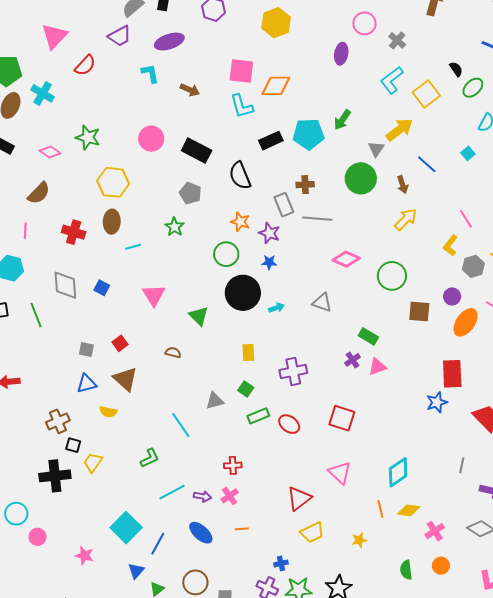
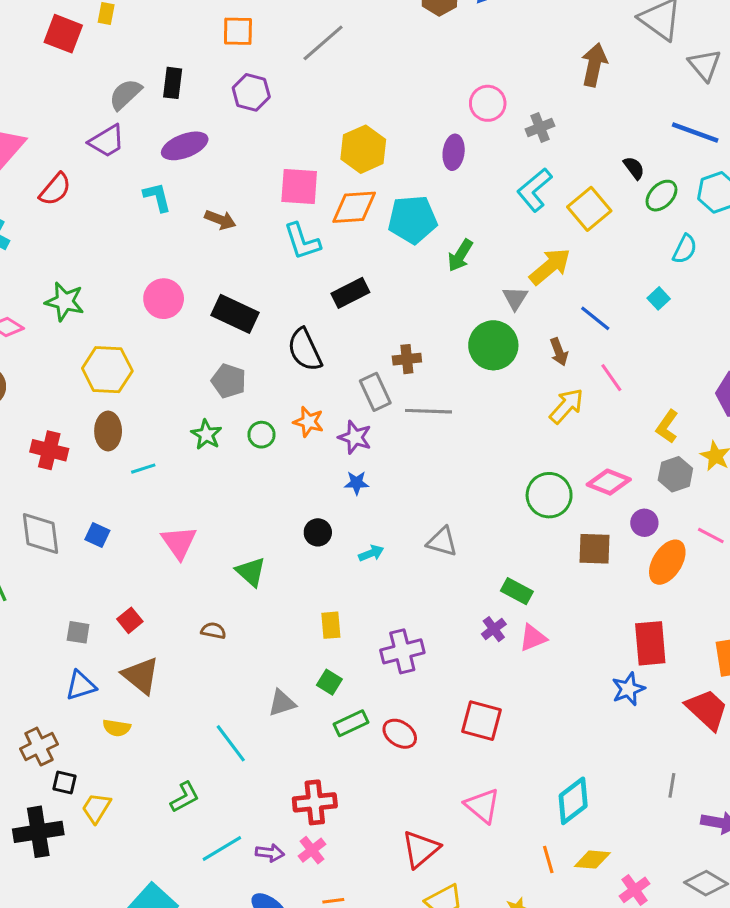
yellow hexagon: (276, 23) -> (363, 149), moved
gray cross: (397, 40) -> (540, 127), turned 30
cyan pentagon: (308, 134) -> (413, 220), moved
pink line: (466, 219) -> (611, 378), moved
yellow L-shape: (450, 245) -> (667, 427), moved
green circle: (226, 254) -> (262, 435), moved, size x0.7
pink diamond: (346, 259) -> (609, 482), moved
black circle: (243, 293) -> (318, 532), size x0.5
red cross: (233, 465) -> (315, 802), size x1.5

